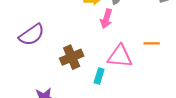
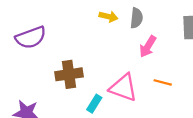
pink arrow: (106, 19) -> (148, 46), moved

